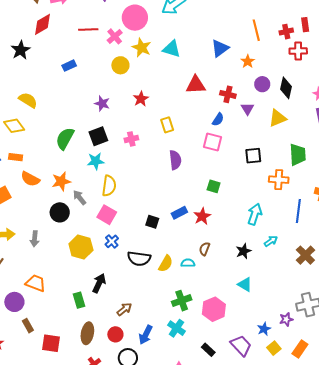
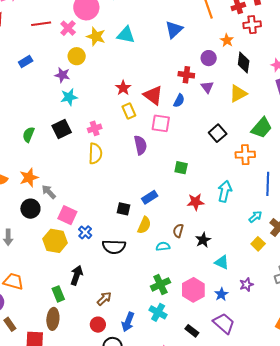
orange star: (248, 61) -> (227, 40), moved
purple circle: (262, 84) -> (209, 58), moved
red triangle: (196, 85) -> (153, 95), moved, turned 45
red star: (141, 99) -> (123, 88), moved
purple star: (102, 103) -> (62, 75), moved
green semicircle: (65, 139) -> (29, 135), size x0.7
pink square: (212, 142) -> (161, 123), moved
green trapezoid: (298, 155) -> (262, 128), turned 50
black square: (253, 156) -> (218, 133), turned -30
cyan star: (96, 161) -> (69, 97), moved
yellow semicircle: (109, 186) -> (95, 153), moved
pink square: (107, 215) -> (67, 215), moved
red star: (202, 216) -> (196, 202), moved, turned 30
cyan arrow: (271, 241) -> (255, 217), moved
black star: (244, 251) -> (203, 240), moved
yellow semicircle: (166, 264) -> (144, 225), moved
purple star: (286, 319) -> (246, 285), moved
blue star: (264, 329) -> (221, 294), moved
brown ellipse: (87, 333) -> (53, 319), moved
yellow square: (274, 348) -> (258, 244), moved

